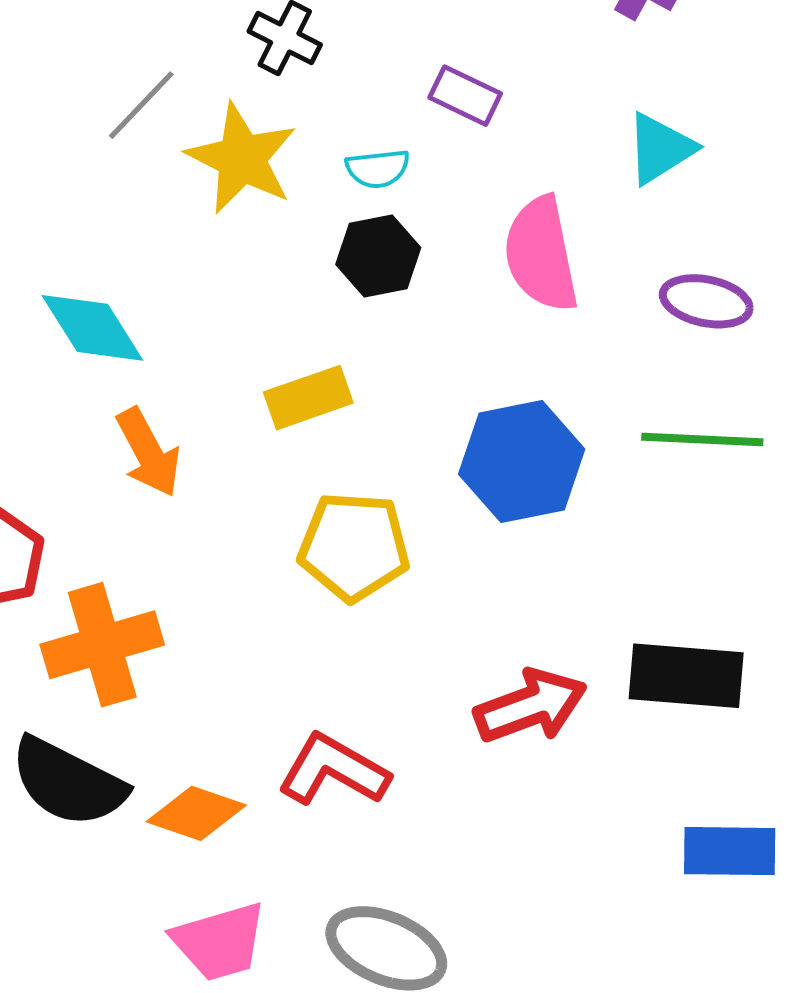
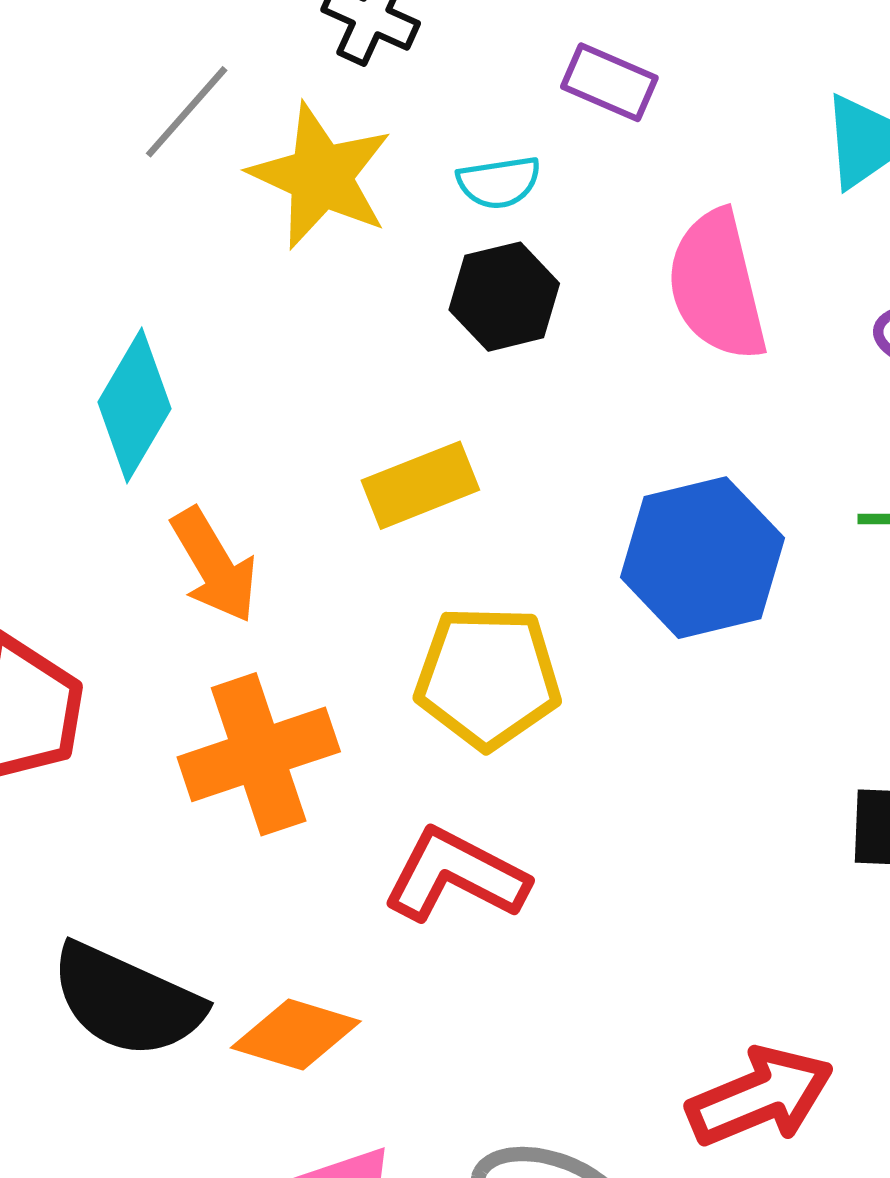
cyan diamond: (92, 328) -> (134, 405), turned 65
orange cross: (102, 645) -> (259, 754), moved
red arrow: (531, 706) -> (760, 1097), moved
red L-shape: (333, 770) -> (456, 875), moved

